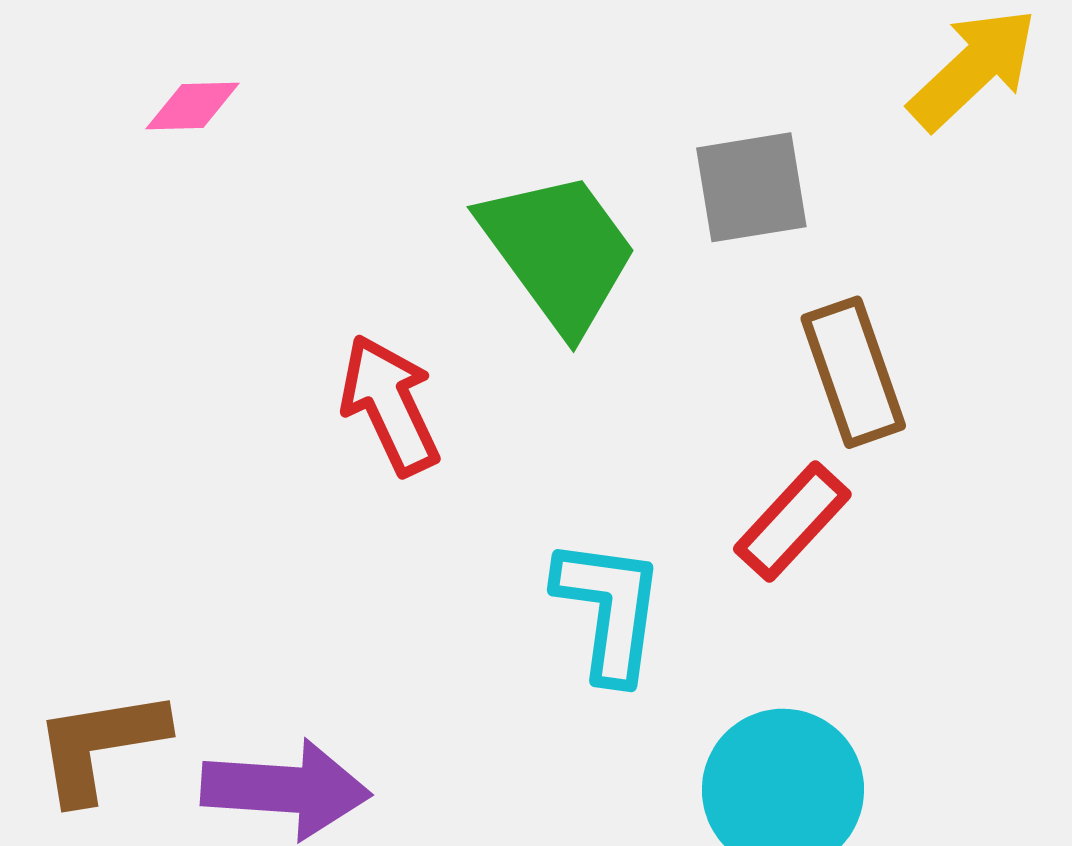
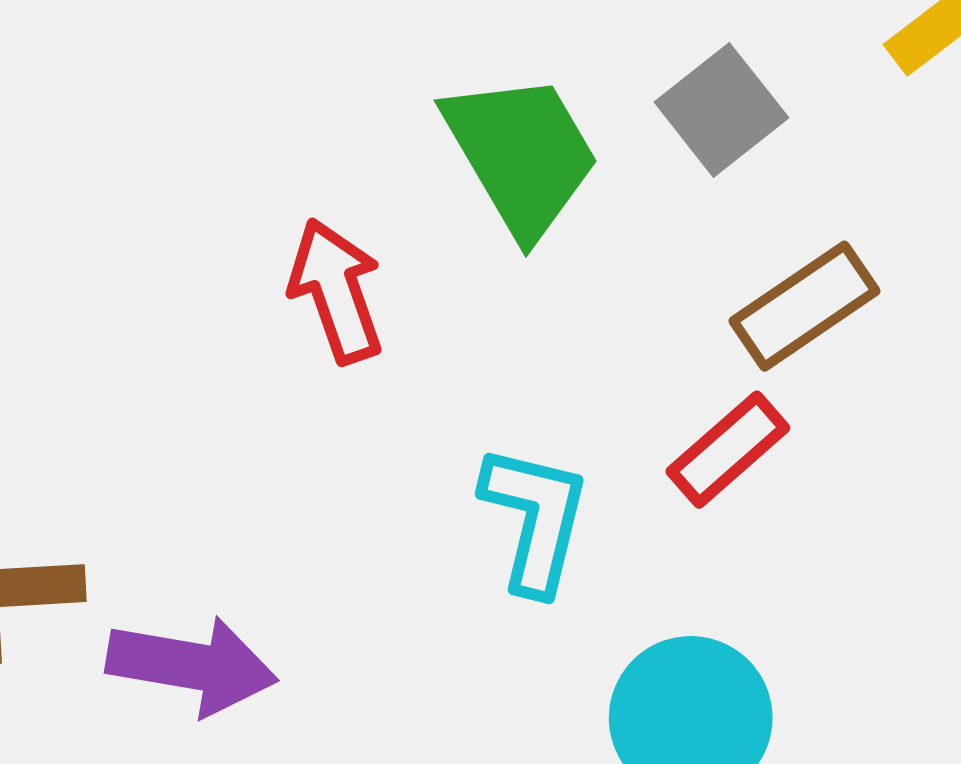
gray square: (751, 187) -> (721, 110), turned -35
brown rectangle: (853, 372) -> (805, 306), turned 69

